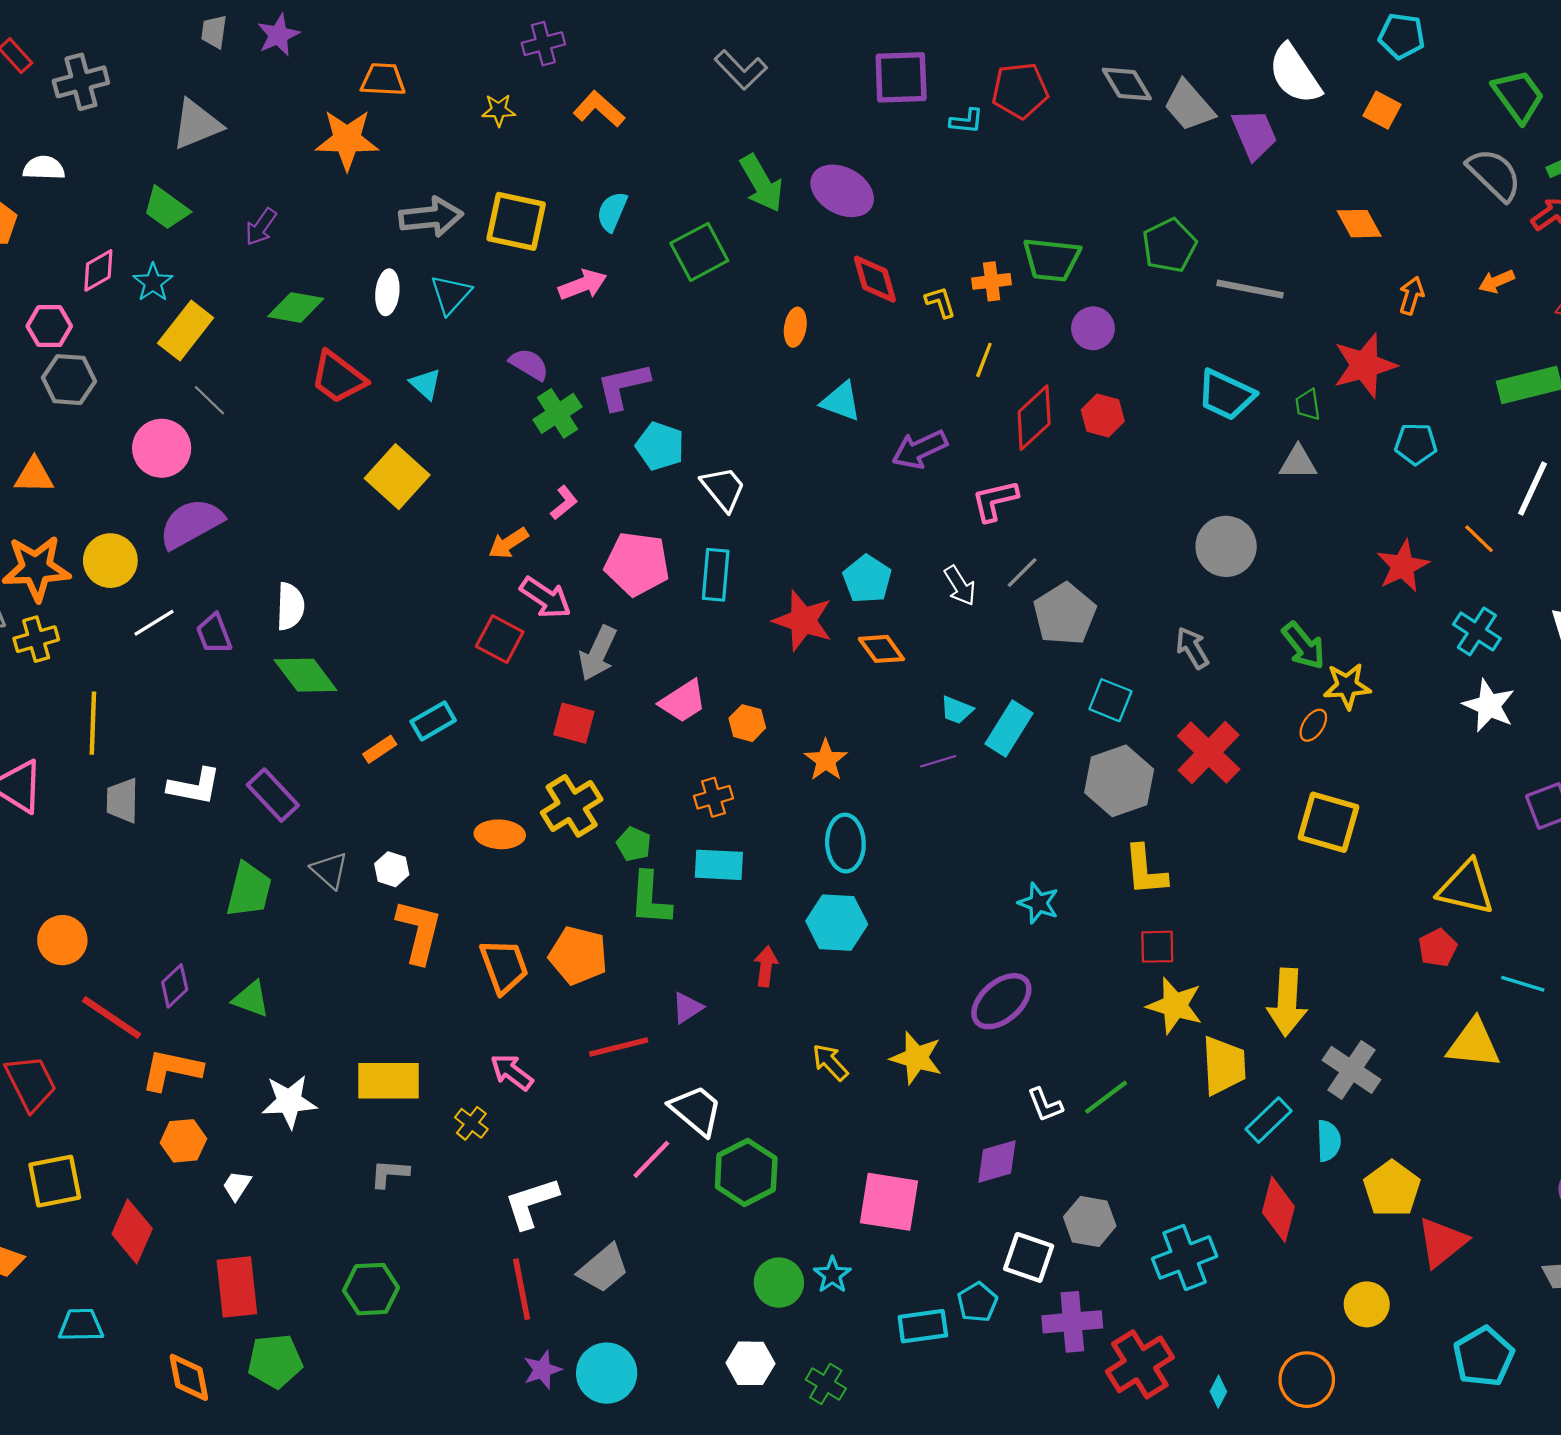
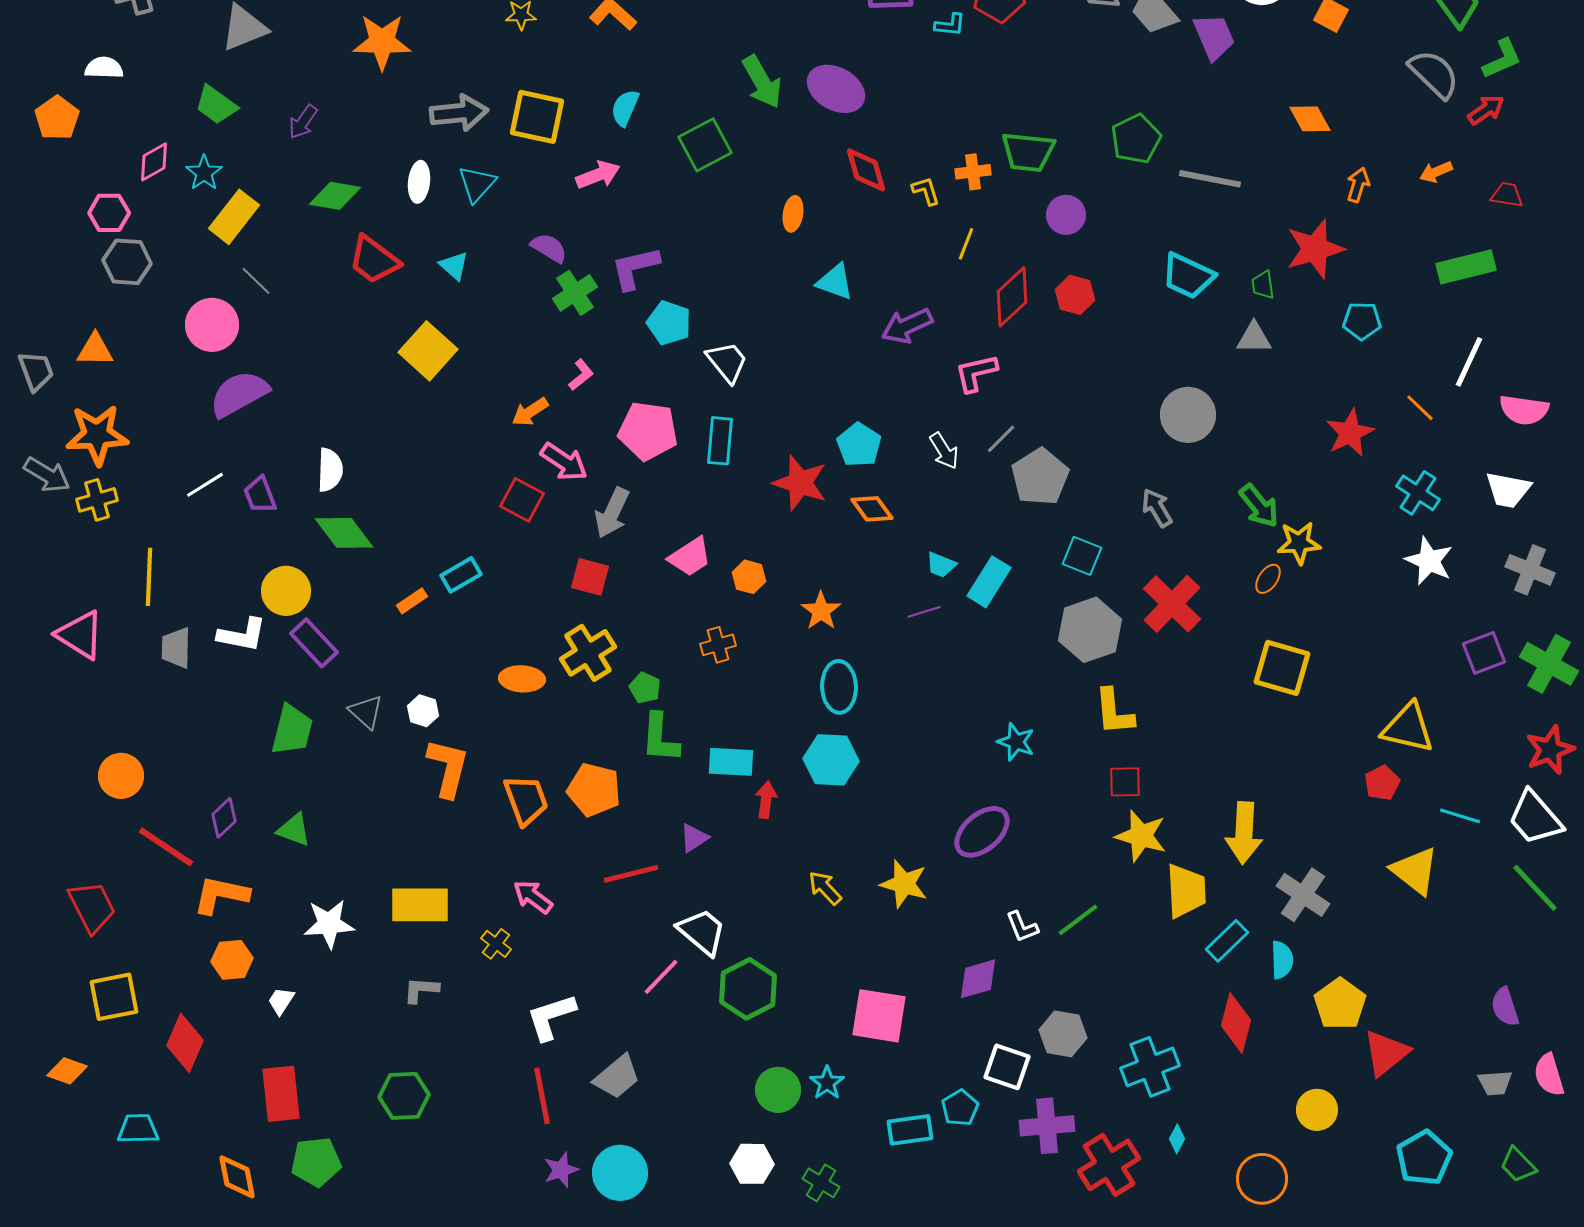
yellow circle: (110, 561) -> (286, 591), moved
cyan rectangle: (719, 865) -> (731, 762), moved
yellow triangle: (1474, 1044) -> (1415, 871), turned 32
cyan diamond: (1218, 1392) -> (1177, 1139), moved

